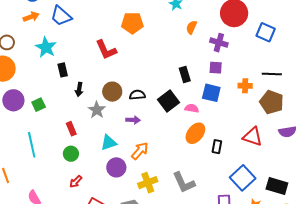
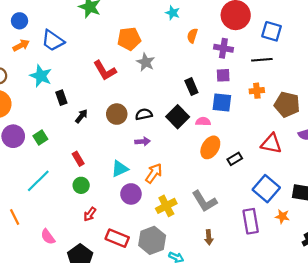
black line: (272, 74) -> (262, 60), moved
black arrow: (79, 89) -> (81, 116), turned -144
gray star: (97, 110) -> (146, 62), moved
cyan line: (32, 145) -> (38, 181), turned 65
black rectangle: (217, 147) -> (235, 159), turned 56

